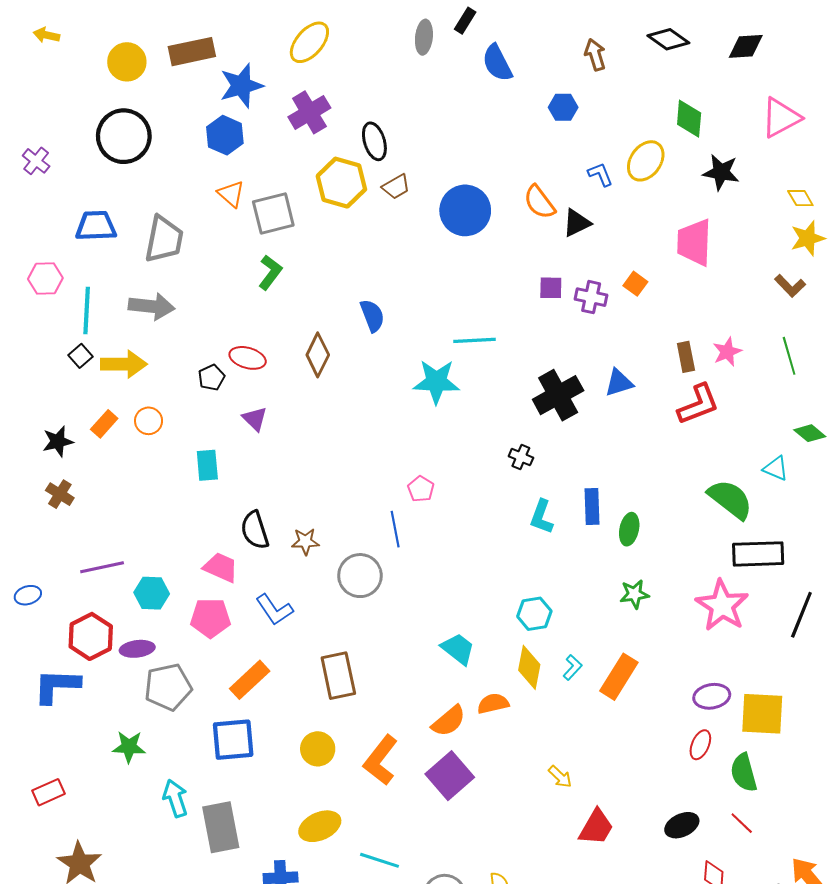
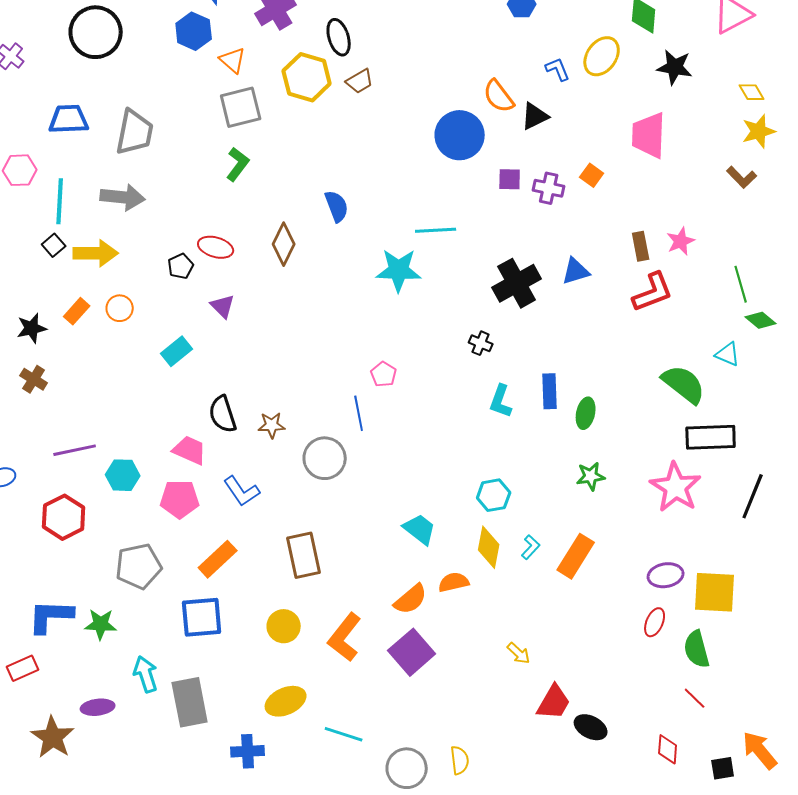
orange triangle: (231, 194) -> (233, 60), moved
blue circle: (465, 210) -> (460, 135), moved
green line: (789, 356) -> (741, 284), moved
cyan rectangle: (207, 465) -> (177, 351), turned 56
purple ellipse: (137, 649) -> (98, 707), moved
blue L-shape: (57, 686) -> (51, 616), moved
black ellipse: (682, 825) -> (591, 727), moved, turned 52

